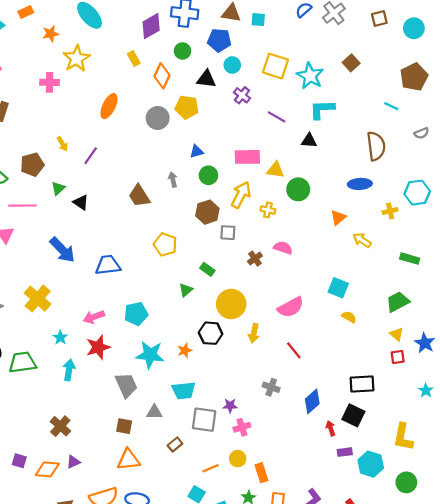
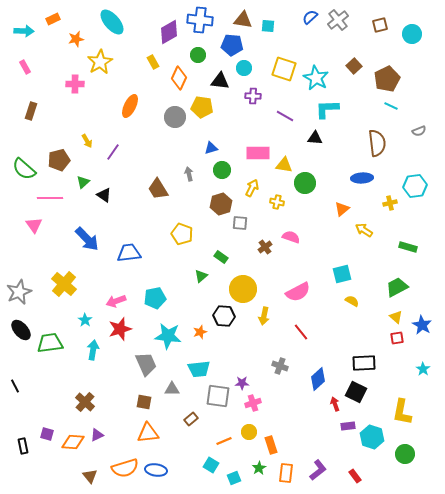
brown pentagon: (414, 77) -> (387, 79), moved
purple cross: (242, 95) -> (253, 96), turned -35
yellow arrow: (241, 195) -> (252, 188), size x0.7
cyan square: (338, 288) -> (342, 274), turned -36

